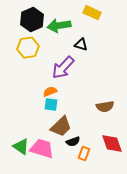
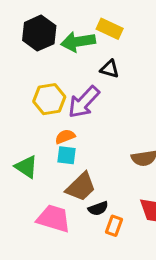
yellow rectangle: (92, 13) -> (110, 29), moved
yellow hexagon: (28, 48) -> (49, 99), moved
green triangle: (21, 147) -> (26, 167), moved

